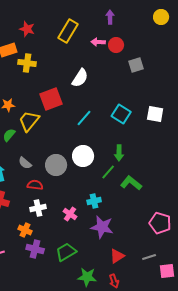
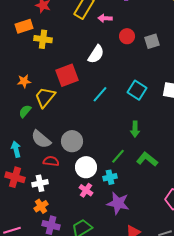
pink arrow: (98, 42) -> (105, 18), moved
red circle: (116, 45) -> (127, 36), moved
white circle: (83, 156) -> (86, 167), moved
gray semicircle: (25, 163) -> (41, 139), size x1.5
green line: (108, 172) -> (118, 156), moved
white cross: (38, 208) -> (40, 183), moved
orange cross: (25, 230) -> (41, 206), turned 32

